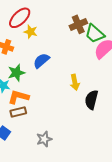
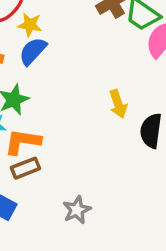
blue semicircle: (41, 61) -> (33, 51), moved

